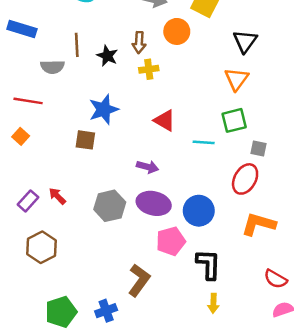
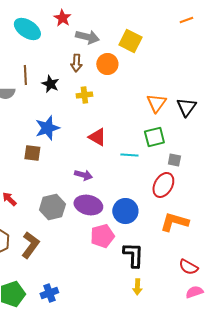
black triangle: (245, 41) -> (186, 107), moved
brown arrow: (139, 42) -> (76, 63), moved
brown L-shape: (139, 280) -> (30, 245), moved

